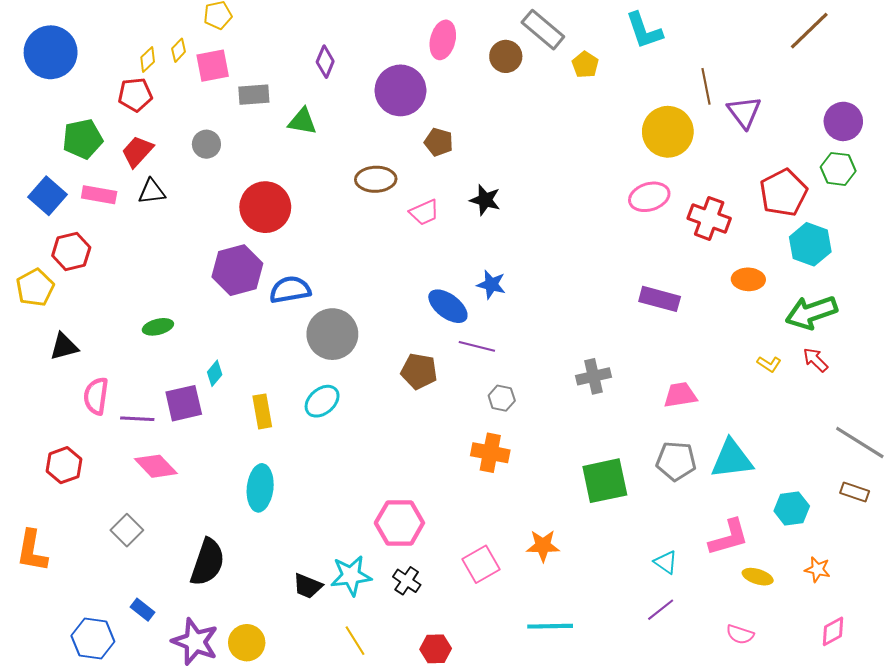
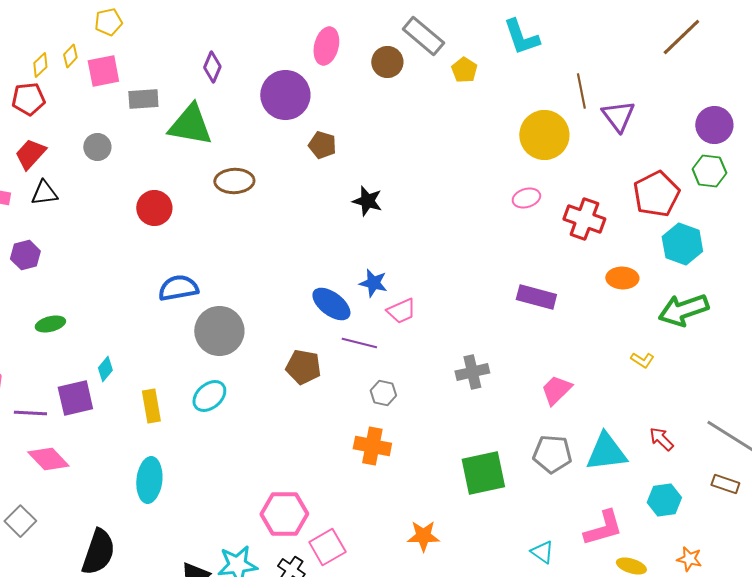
green triangle: (302, 121) -> (190, 125), size x1.6
brown ellipse: (376, 179) -> (234, 181), moved
pink ellipse: (649, 197) -> (526, 198), size x0.7
red circle: (265, 207) -> (154, 208), size x0.7
pink trapezoid: (424, 212) -> (401, 311), moved
purple hexagon: (237, 270) -> (25, 255), moved, size x0.6
red arrow: (815, 360) -> (661, 439), moved
pink trapezoid: (680, 395) -> (556, 390), turned -36
pink square: (481, 564) -> (327, 547), moved

